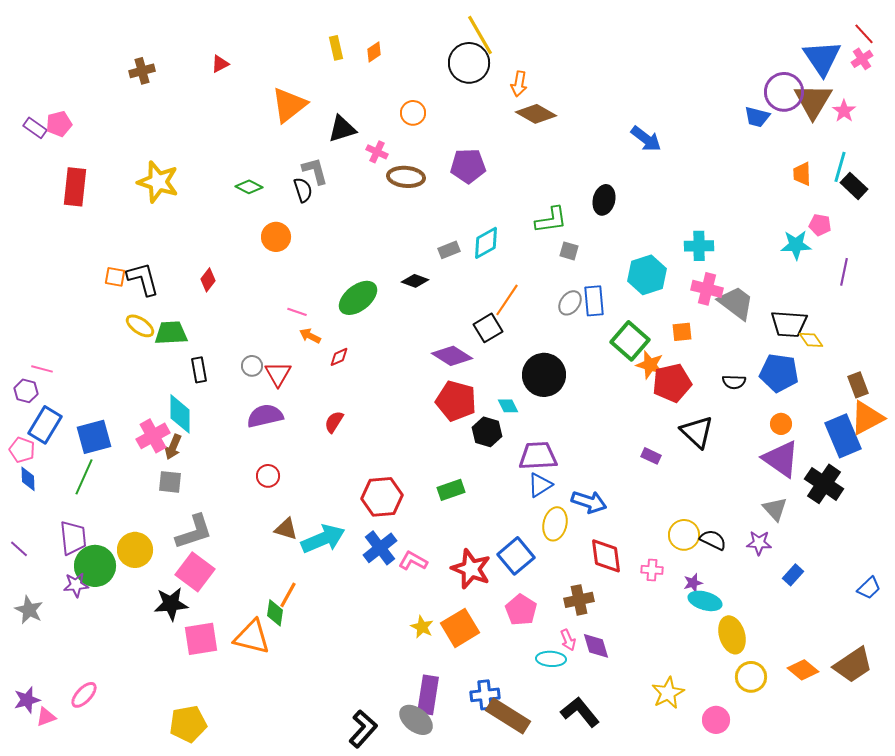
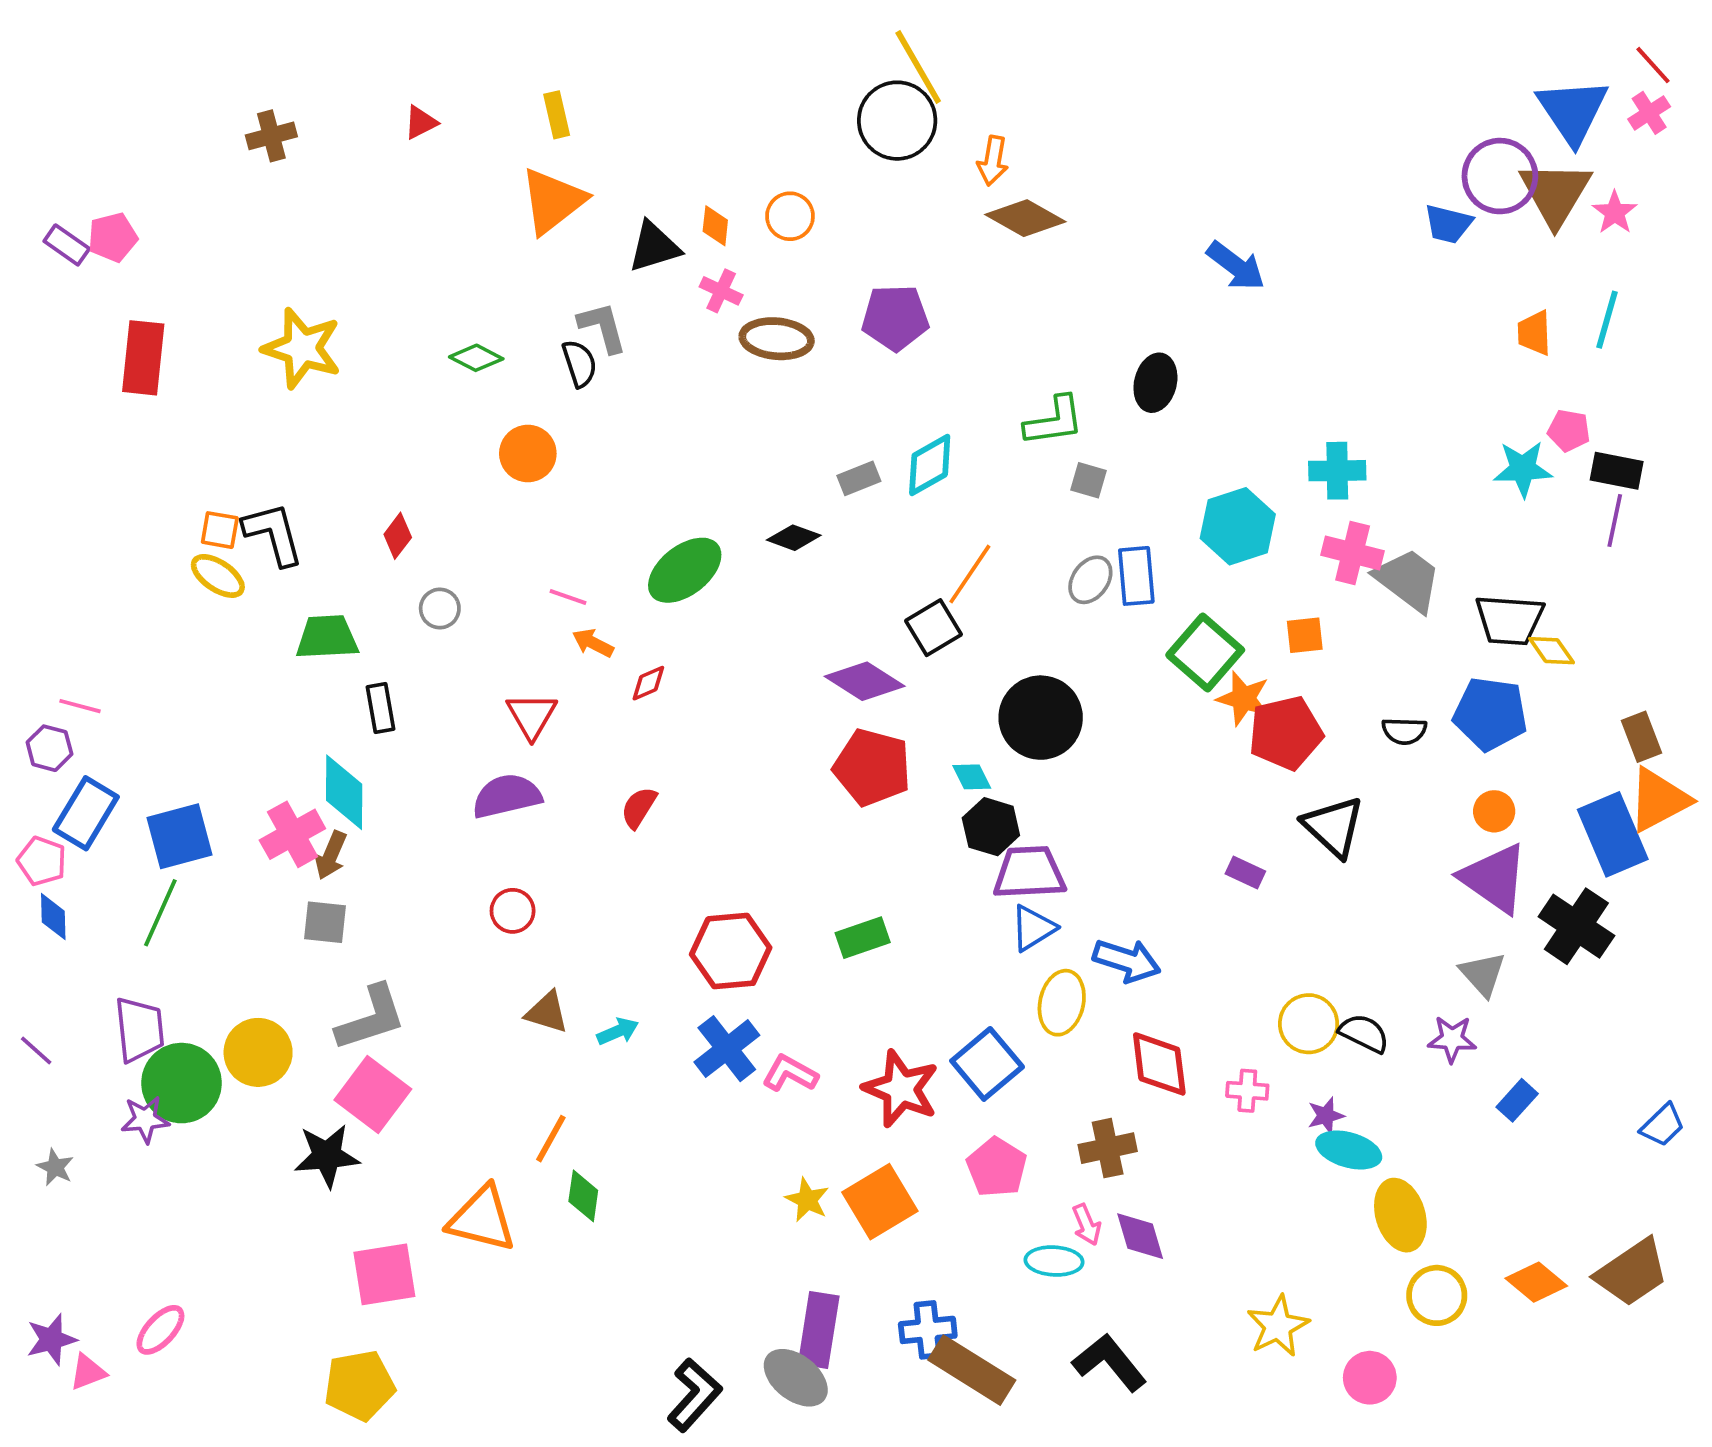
yellow rectangle: (336, 48) -> (557, 115), moved
orange diamond: (374, 52) -> (715, 226), moved, turned -50
black rectangle: (854, 186) -> (1617, 471), moved, turned -32
yellow ellipse: (140, 326) -> (218, 576), moved
gray circle: (252, 366) -> (440, 608), moved
black hexagon: (487, 432) -> (991, 827), moved
cyan arrow: (323, 539) -> (618, 1031), size x0.5
gray star: (29, 610) -> (55, 1167), size x0.7
green diamond: (275, 613) -> (583, 1196), moved
pink square: (201, 639) -> (384, 1274), moved

